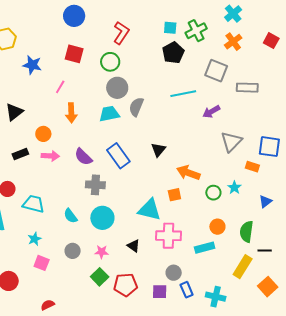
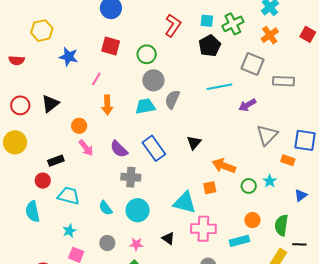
red L-shape: (121, 33) -> (173, 25), moved
black rectangle: (20, 154) -> (56, 161), moved
pink arrow: (50, 156) -> (86, 148), turned 48

